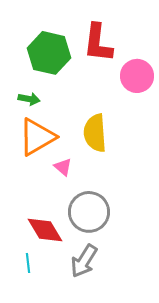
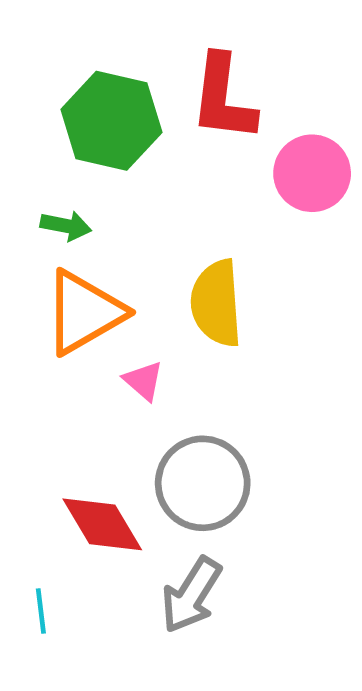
cyan line: (28, 263) -> (41, 611), moved

